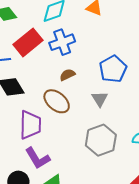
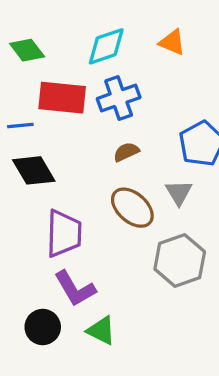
red rectangle: (28, 42) -> (62, 98), turned 44
brown ellipse: (57, 101) -> (132, 208), moved

